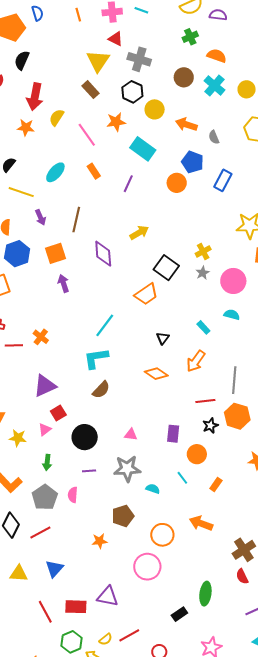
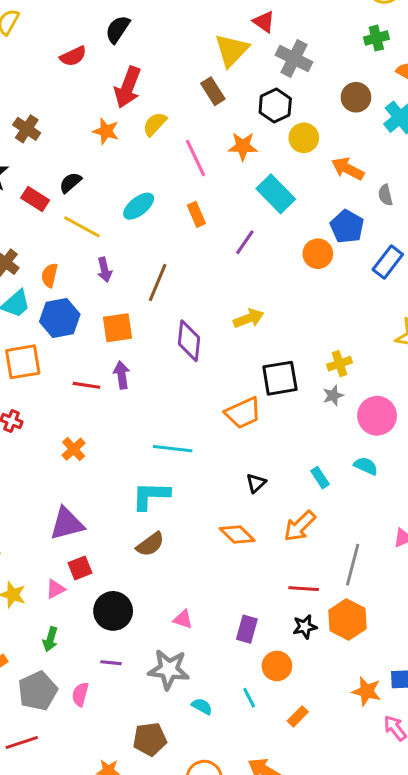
black square: (166, 268) -> (280, 378), turned 35
cyan line: (105, 325) -> (173, 449), turned 50
red line: (14, 345) -> (86, 385), moved

